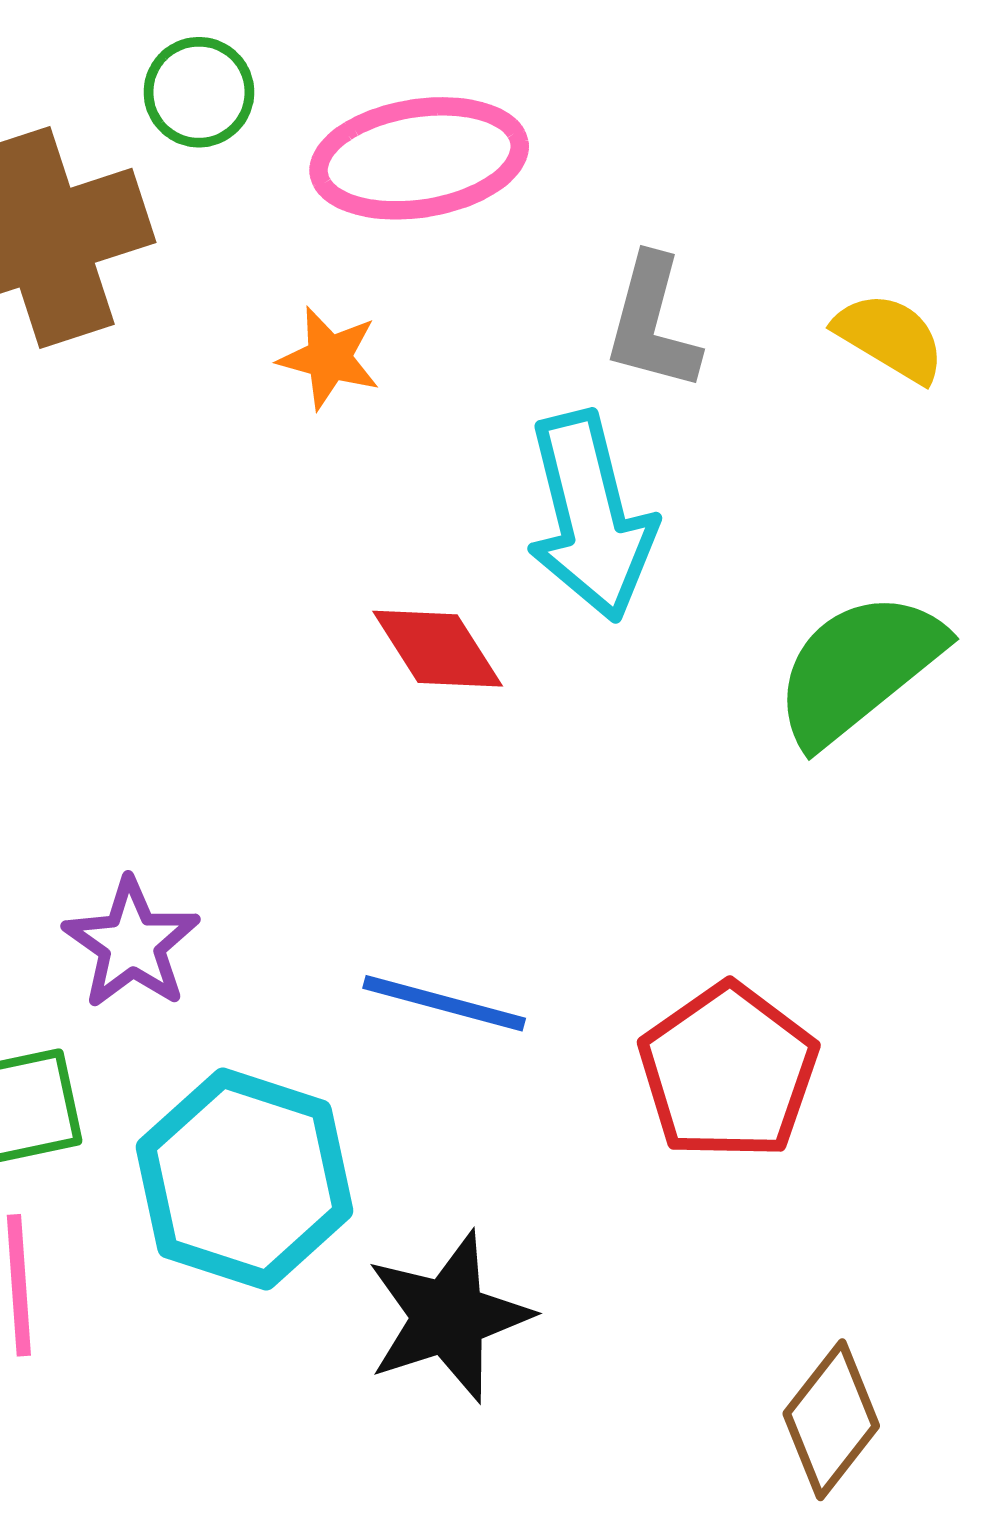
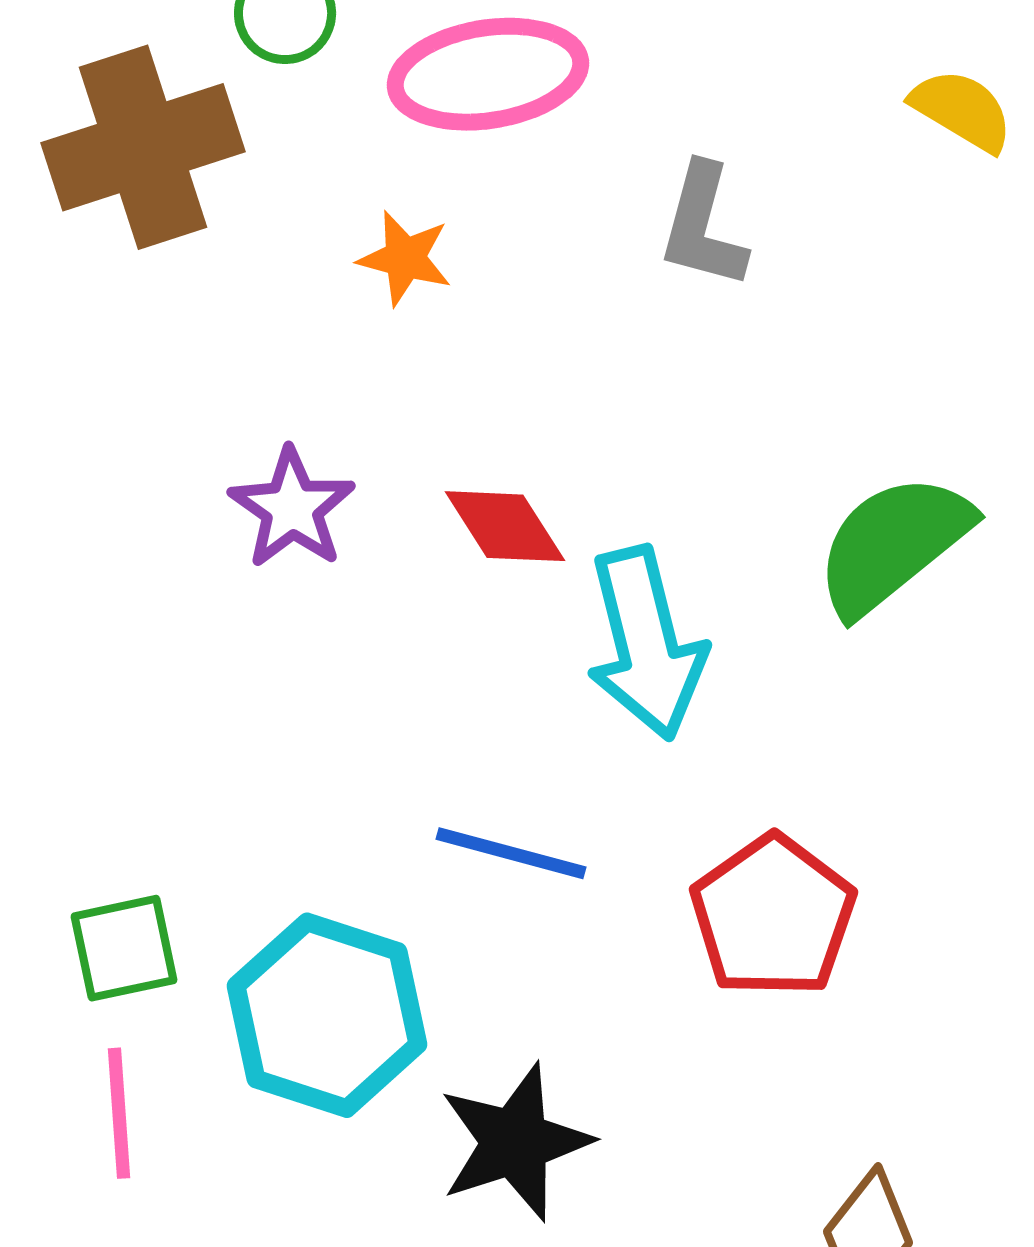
yellow semicircle: (890, 337) -> (962, 110), moved
cyan arrow: (590, 516) -> (646, 643), moved
purple star: (132, 944) -> (292, 508), moved

